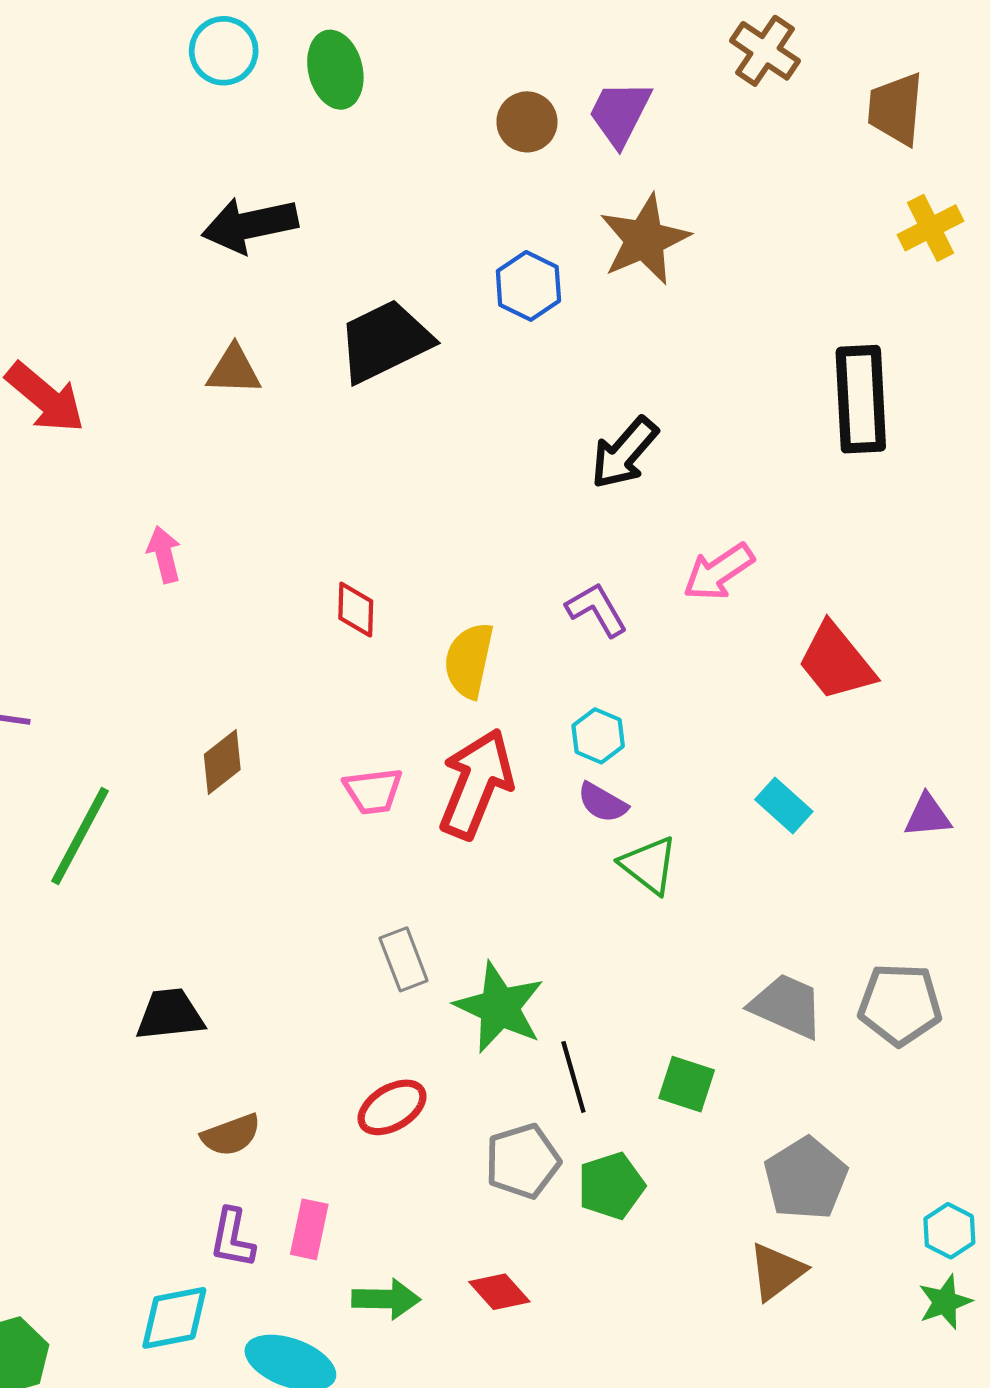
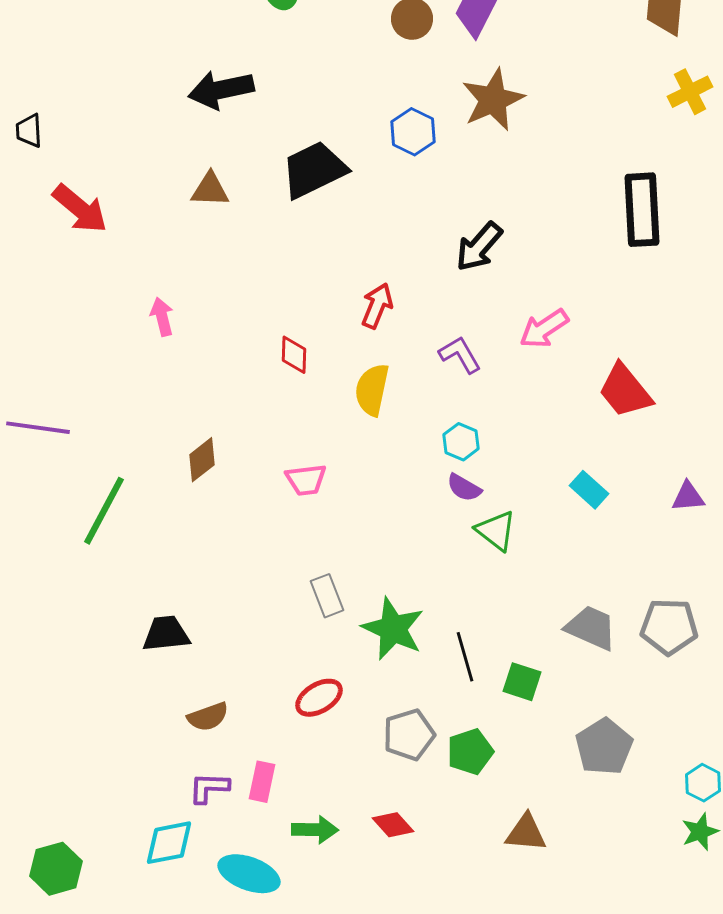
red arrow: (476, 784) -> (377, 306), moved, size x0.6
black line: (573, 1077) -> (465, 657), moved
purple L-shape: (232, 1238) -> (209, 788), turned 81
brown triangle: (777, 1271) -> (526, 833), moved, turned 42

